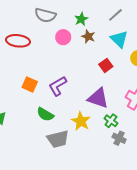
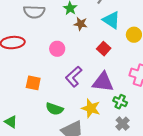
pink circle: (63, 37) -> (57, 49), moved
purple L-shape: (58, 86) -> (74, 77), moved
gray cross: (119, 138) -> (123, 124), moved, turned 32

